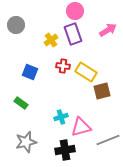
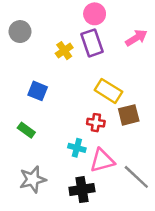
red cross: (63, 66) -> (96, 123), moved
cyan cross: (61, 117) -> (77, 148), turned 32
gray line: (108, 140) -> (136, 177), turned 65

